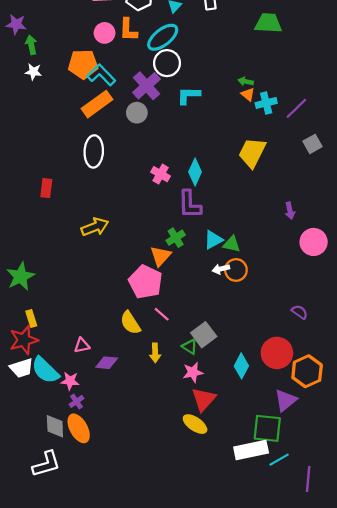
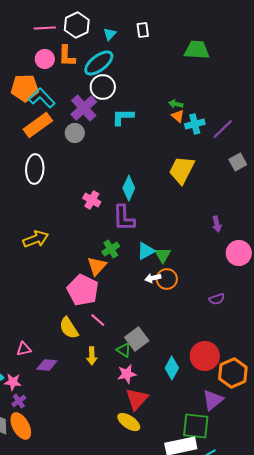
pink cross: (161, 174) -> (92, 200), moved
green triangle: (232, 244) -> (163, 255), turned 48
purple semicircle: (300, 312) -> (217, 299), moved, turned 126

